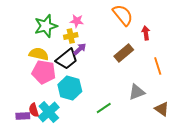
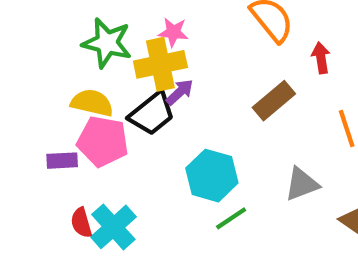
green star: (46, 26) -> (107, 43), turned 30
yellow cross: (71, 36) -> (160, 64), size x1.6
cyan hexagon: (70, 88) -> (212, 176), moved
purple rectangle: (23, 116) -> (62, 161), moved

